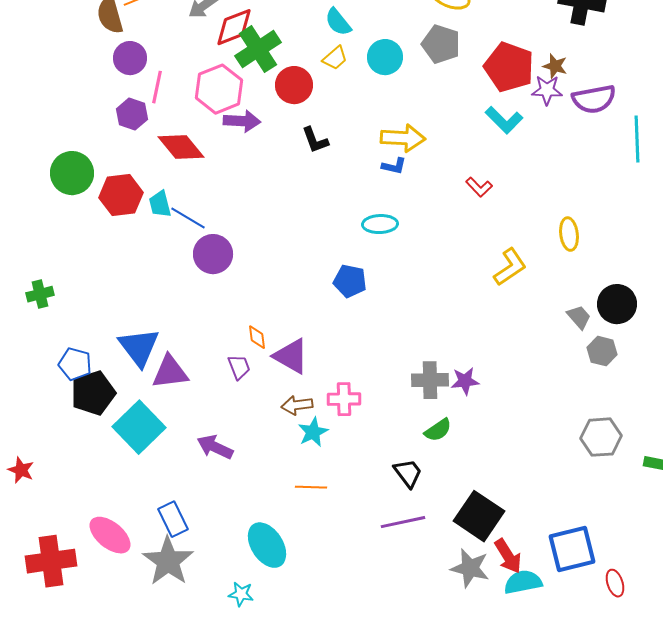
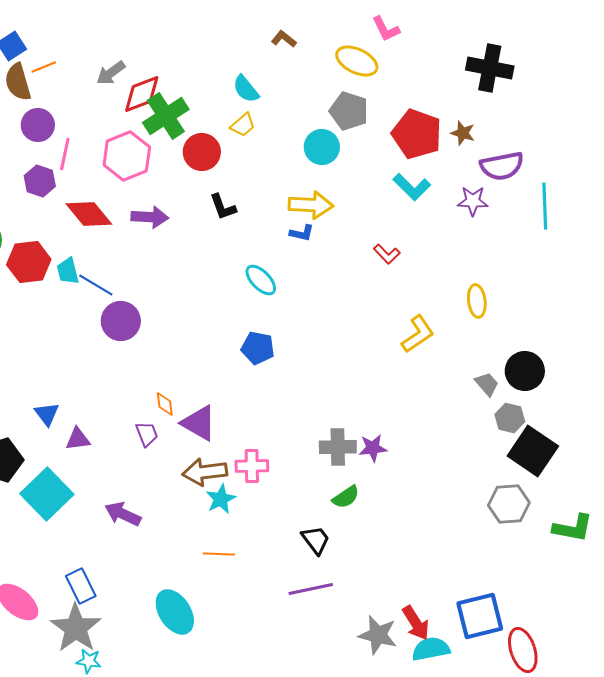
cyan circle: (385, 57) -> (322, 147), moved
purple star: (547, 90) -> (473, 201), moved
purple arrow: (242, 121) -> (150, 217), moved
cyan ellipse: (380, 224) -> (261, 280), moved, turned 48
blue triangle: (139, 347) -> (47, 414), size x0.6
purple triangle: (170, 372) -> (78, 439), size x0.7
brown arrow: (297, 405) -> (205, 472), size x1.4
black square: (479, 516) -> (533, 451), moved
red ellipse: (615, 583) -> (523, 650), size x1.6
cyan star: (241, 594) -> (89, 661), moved

